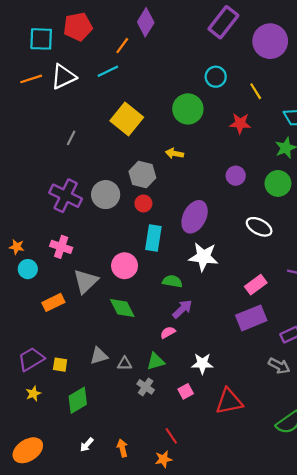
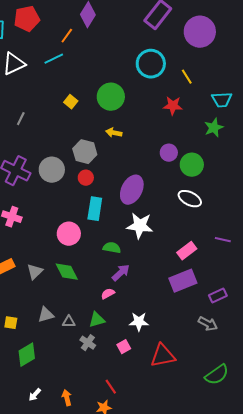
cyan circle: (216, 77) -> (151, 64), size x1.5
green circle: (188, 109) -> (111, 97), moved
yellow square: (127, 119) -> (71, 102), size x0.5
green circle: (278, 183) -> (192, 165), moved
gray triangle: (86, 281) -> (35, 272), moved, size x0.7

